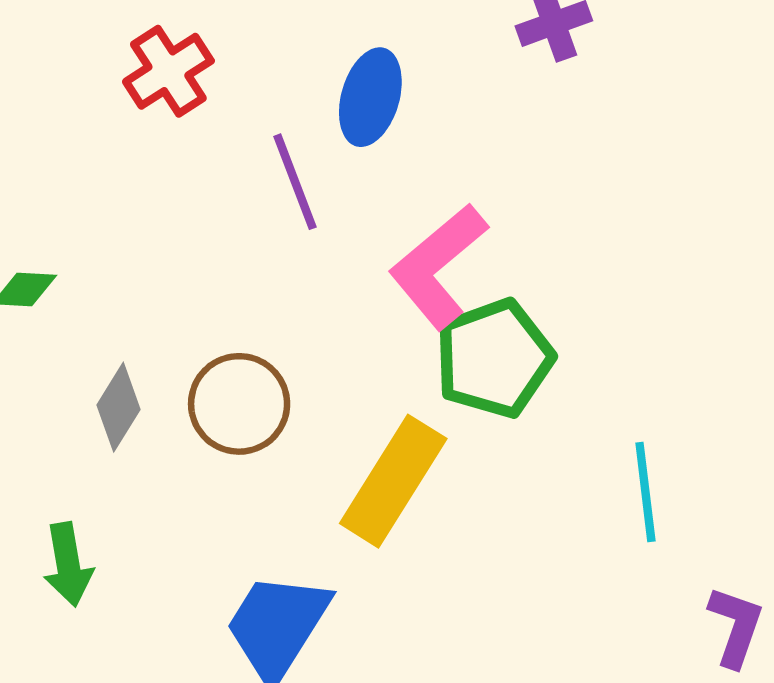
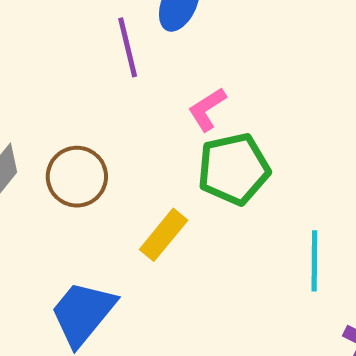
pink L-shape: (438, 266) -> (207, 109), size x0.6
yellow rectangle: (393, 481) -> (164, 235), size x0.7

